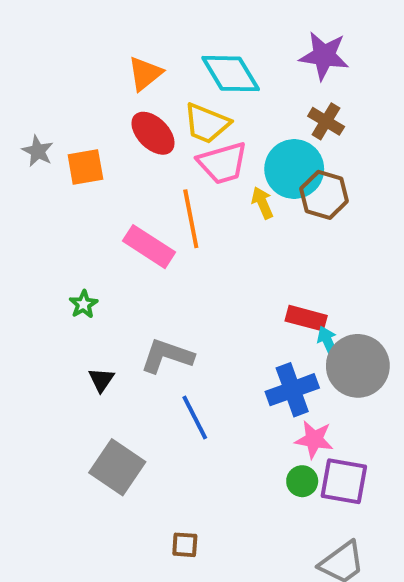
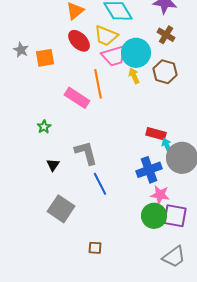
cyan circle: (294, 169) -> (136, 53), moved
gray L-shape: (167, 356) -> (86, 153), turned 56
green circle: (302, 481) -> (154, 216), size x1.6

